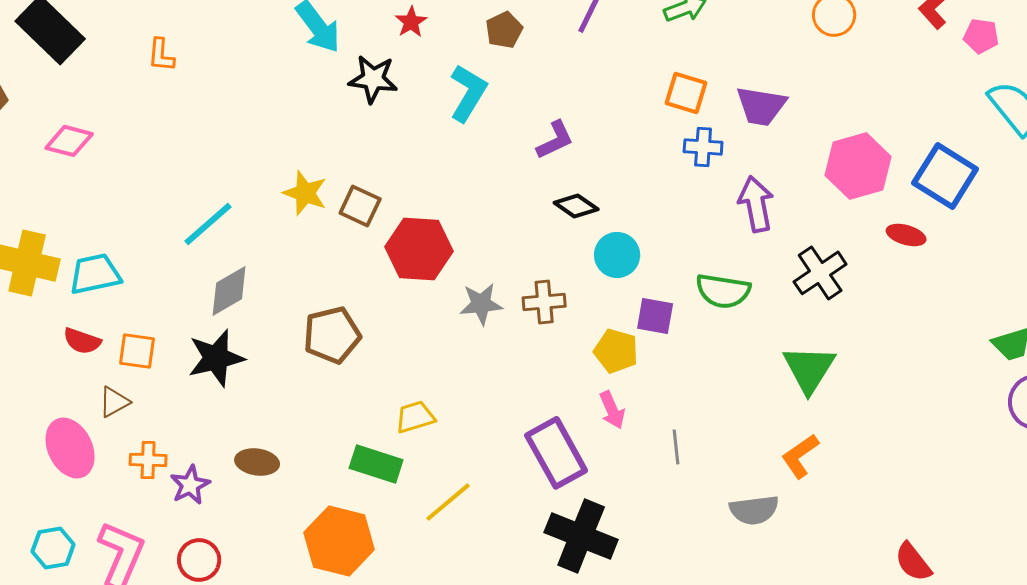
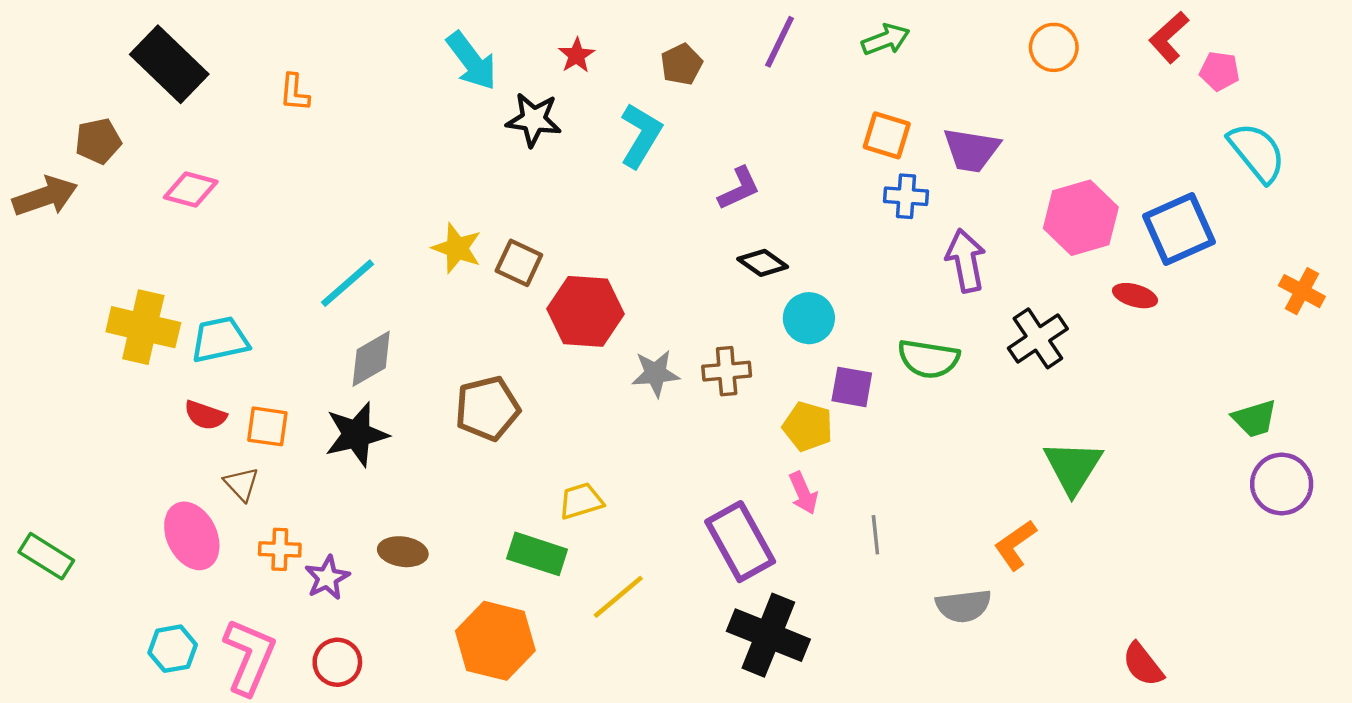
blue square: (945, 176) -> (1179, 229), turned 34
green triangle: (809, 369) -> (1073, 467), moved
brown triangle: (114, 402) -> (241, 484), turned -44

